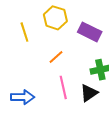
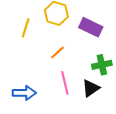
yellow line: (24, 32) -> (26, 28), turned 36

